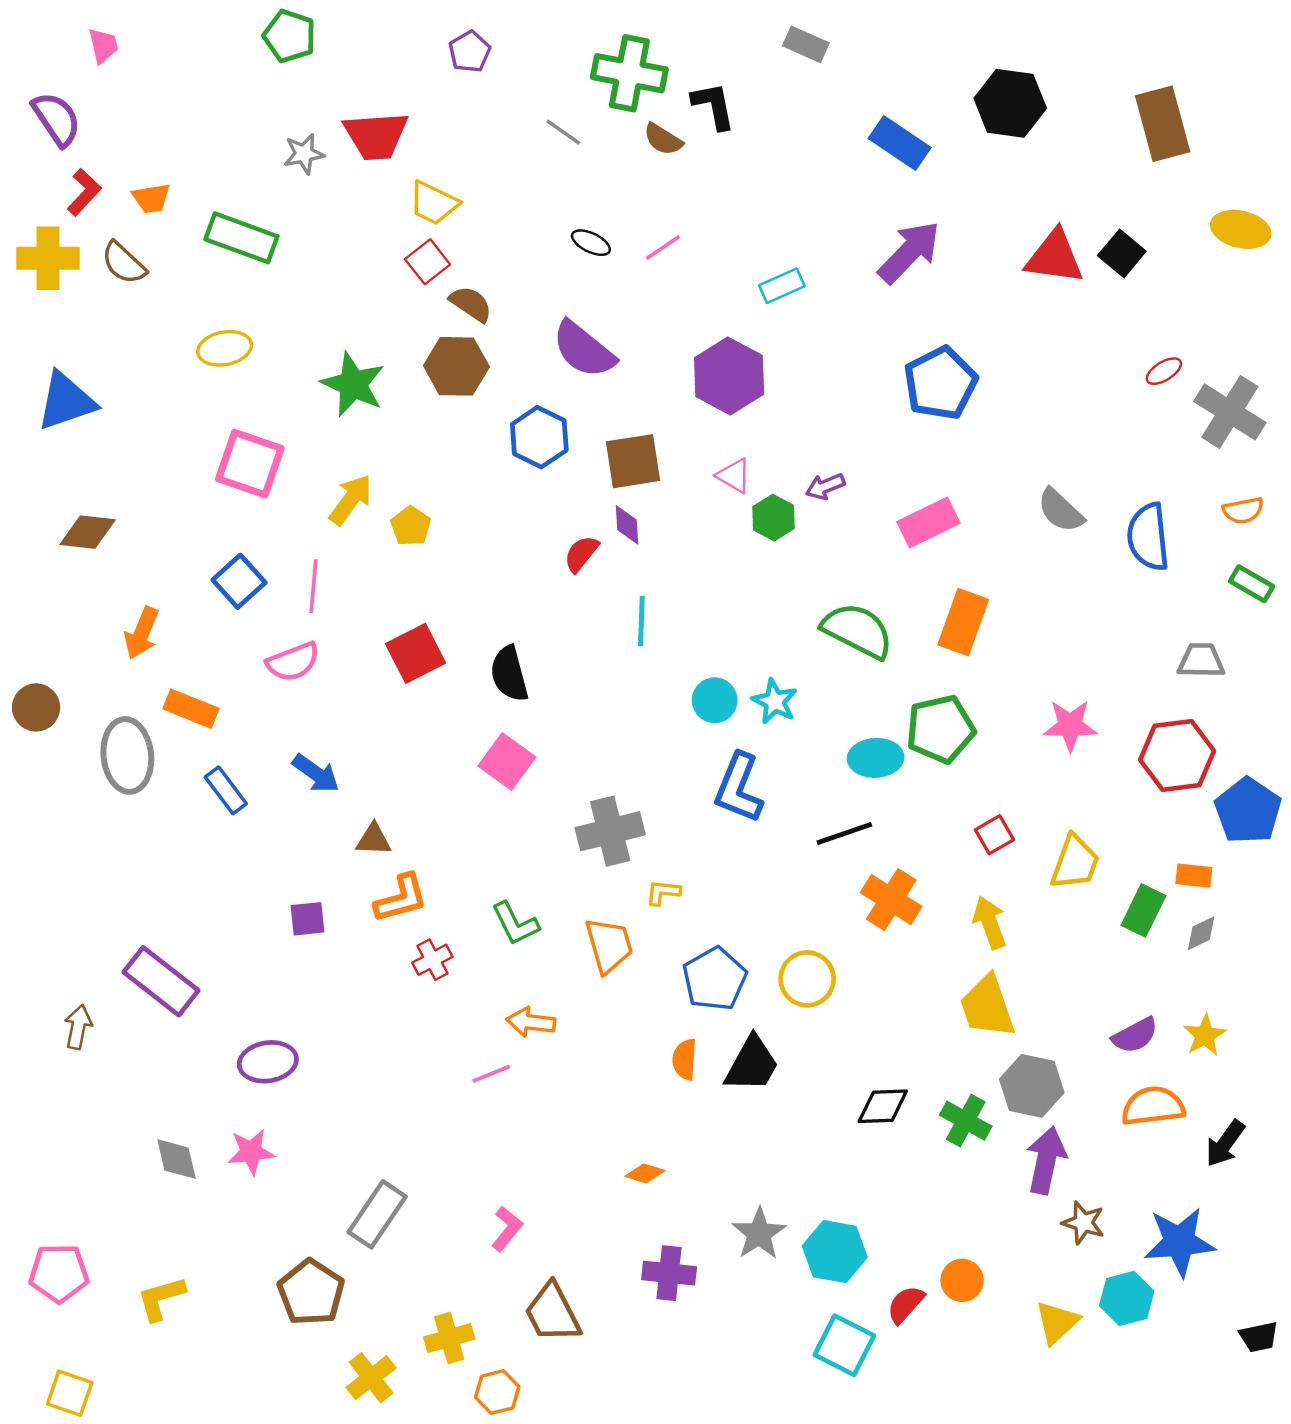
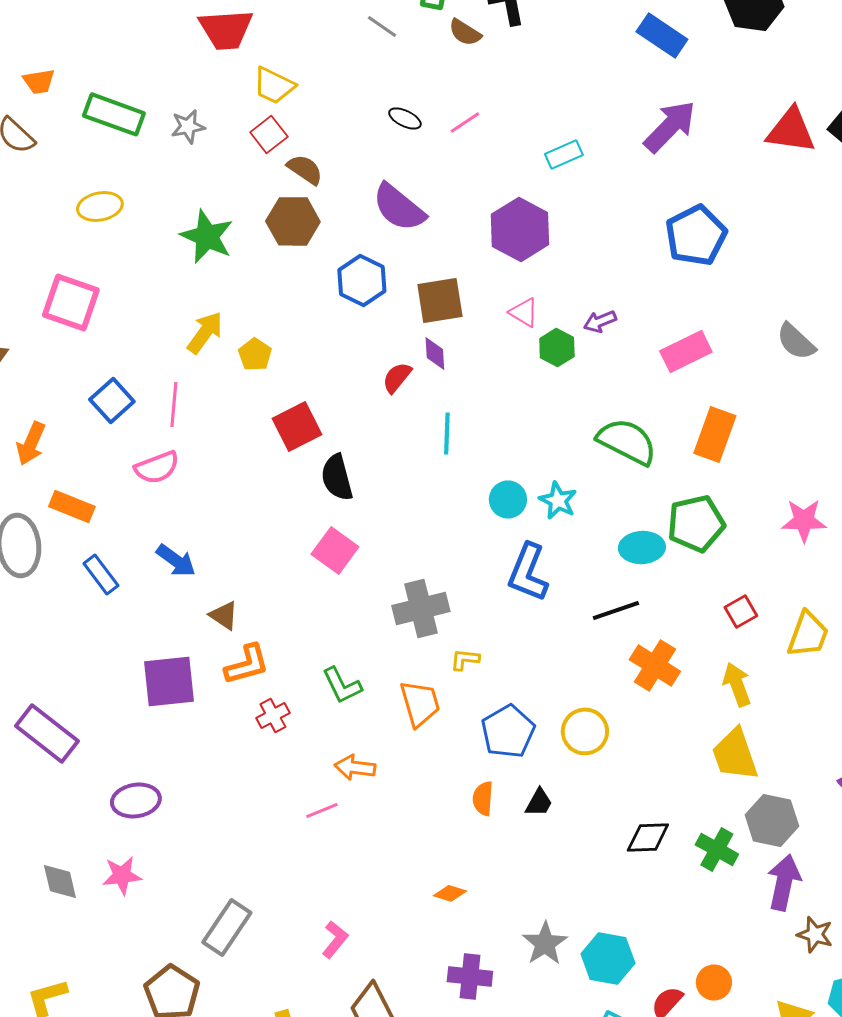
gray star: (304, 154) -> (188, 126), moved
pink square: (250, 464) -> (71, 302), moved
red square: (416, 653) -> (297, 426), moved
brown triangle: (374, 840) -> (224, 615), turned 32
purple square: (307, 919) -> (169, 681), size x1.8
black trapezoid: (752, 1064) -> (539, 802), size x0.6

